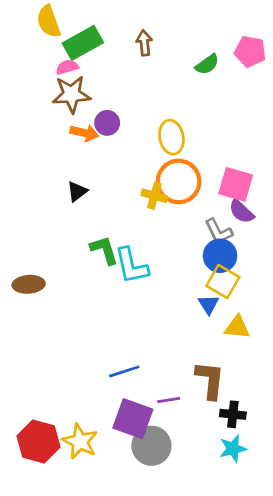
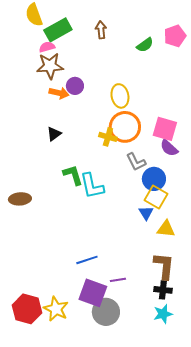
pink pentagon: (250, 51) -> (175, 36), turned -30
gray L-shape: (219, 231) -> (136, 162), moved
brown L-shape: (210, 380) -> (164, 266), moved

